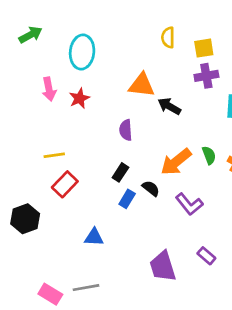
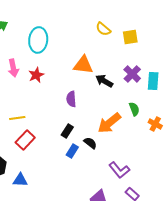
yellow semicircle: (168, 37) -> (103, 29), turned -49
purple cross: (206, 76) -> (132, 74), moved, turned -36
green semicircle: (209, 155) -> (134, 109), moved
purple L-shape: (189, 204) -> (119, 170), moved
blue triangle: (94, 237) -> (20, 180), moved

